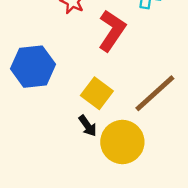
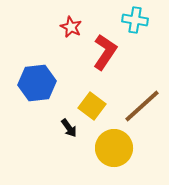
black arrow: (88, 126) -> (69, 128), moved

